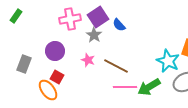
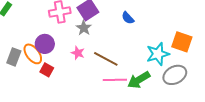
blue semicircle: (119, 25) -> (128, 18), moved
cyan star: (168, 61) -> (158, 54), turned 30
orange ellipse: (48, 90) -> (33, 54), moved

